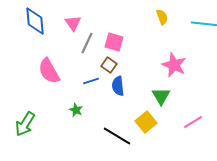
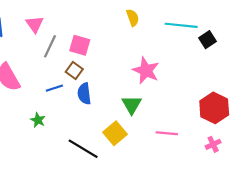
pink line: (193, 122) -> (167, 133), turned 36

